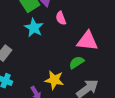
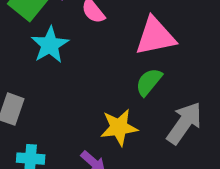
cyan star: (34, 28) -> (50, 45), turned 30

